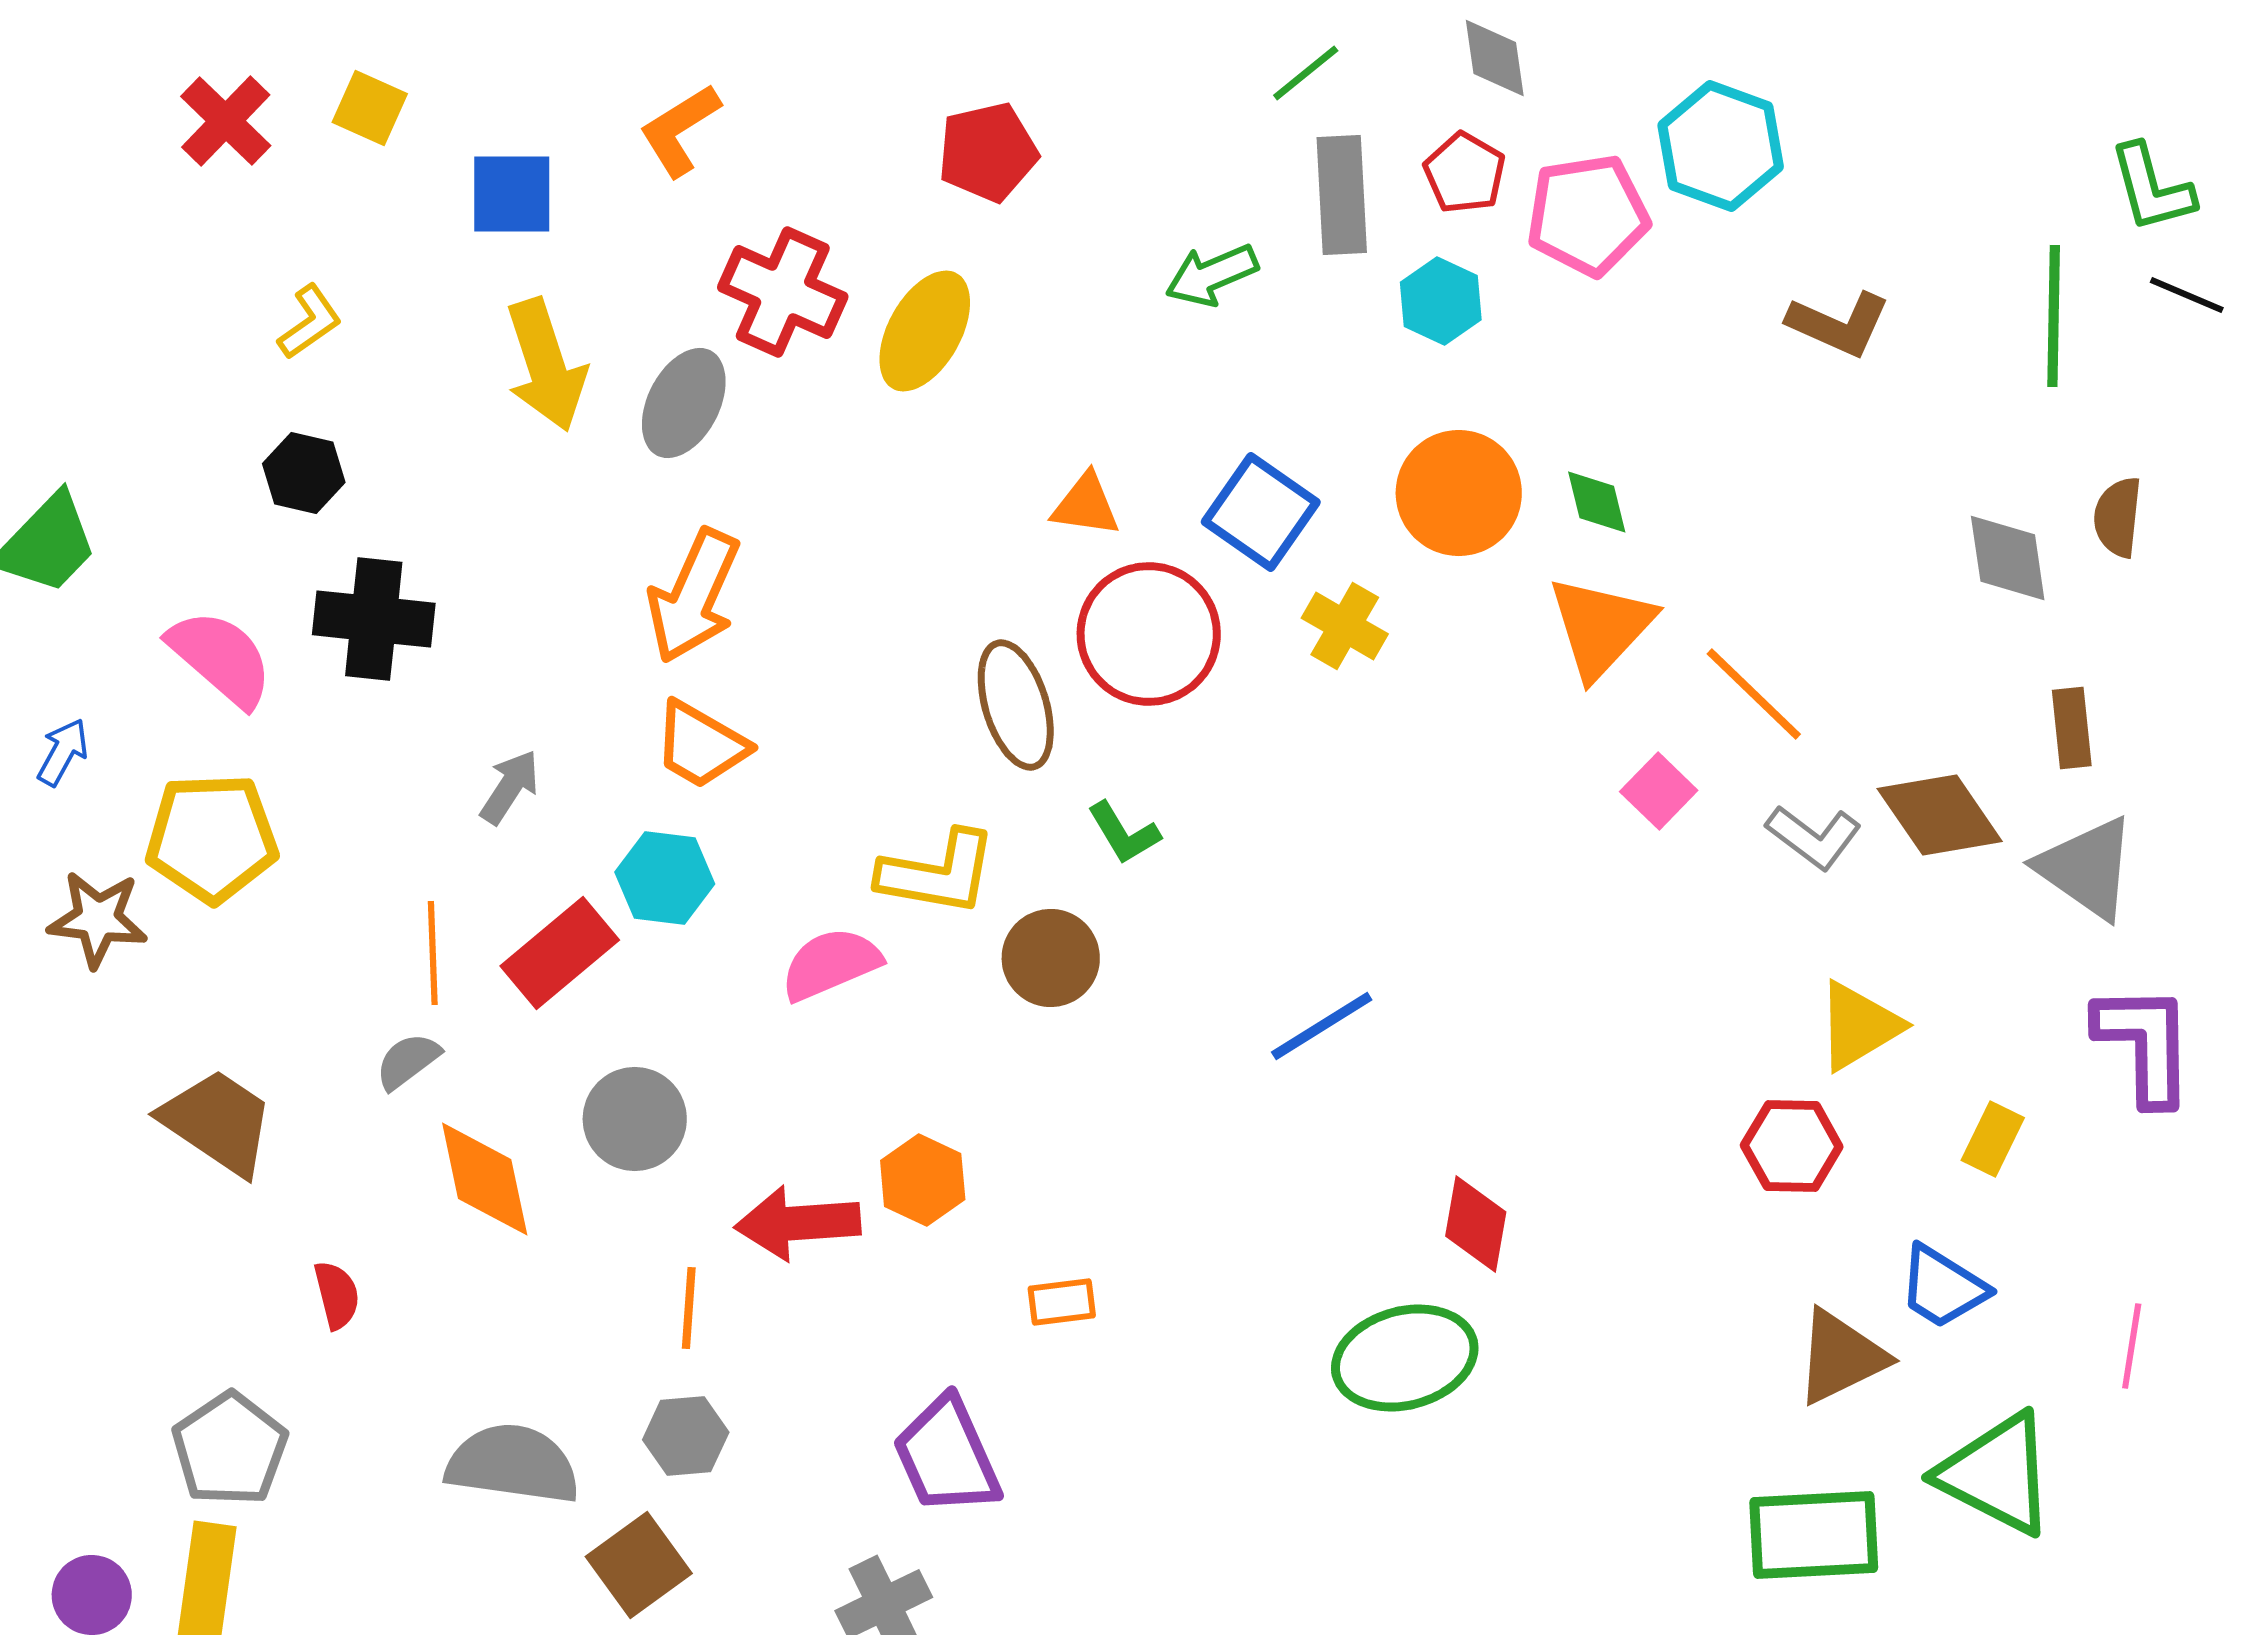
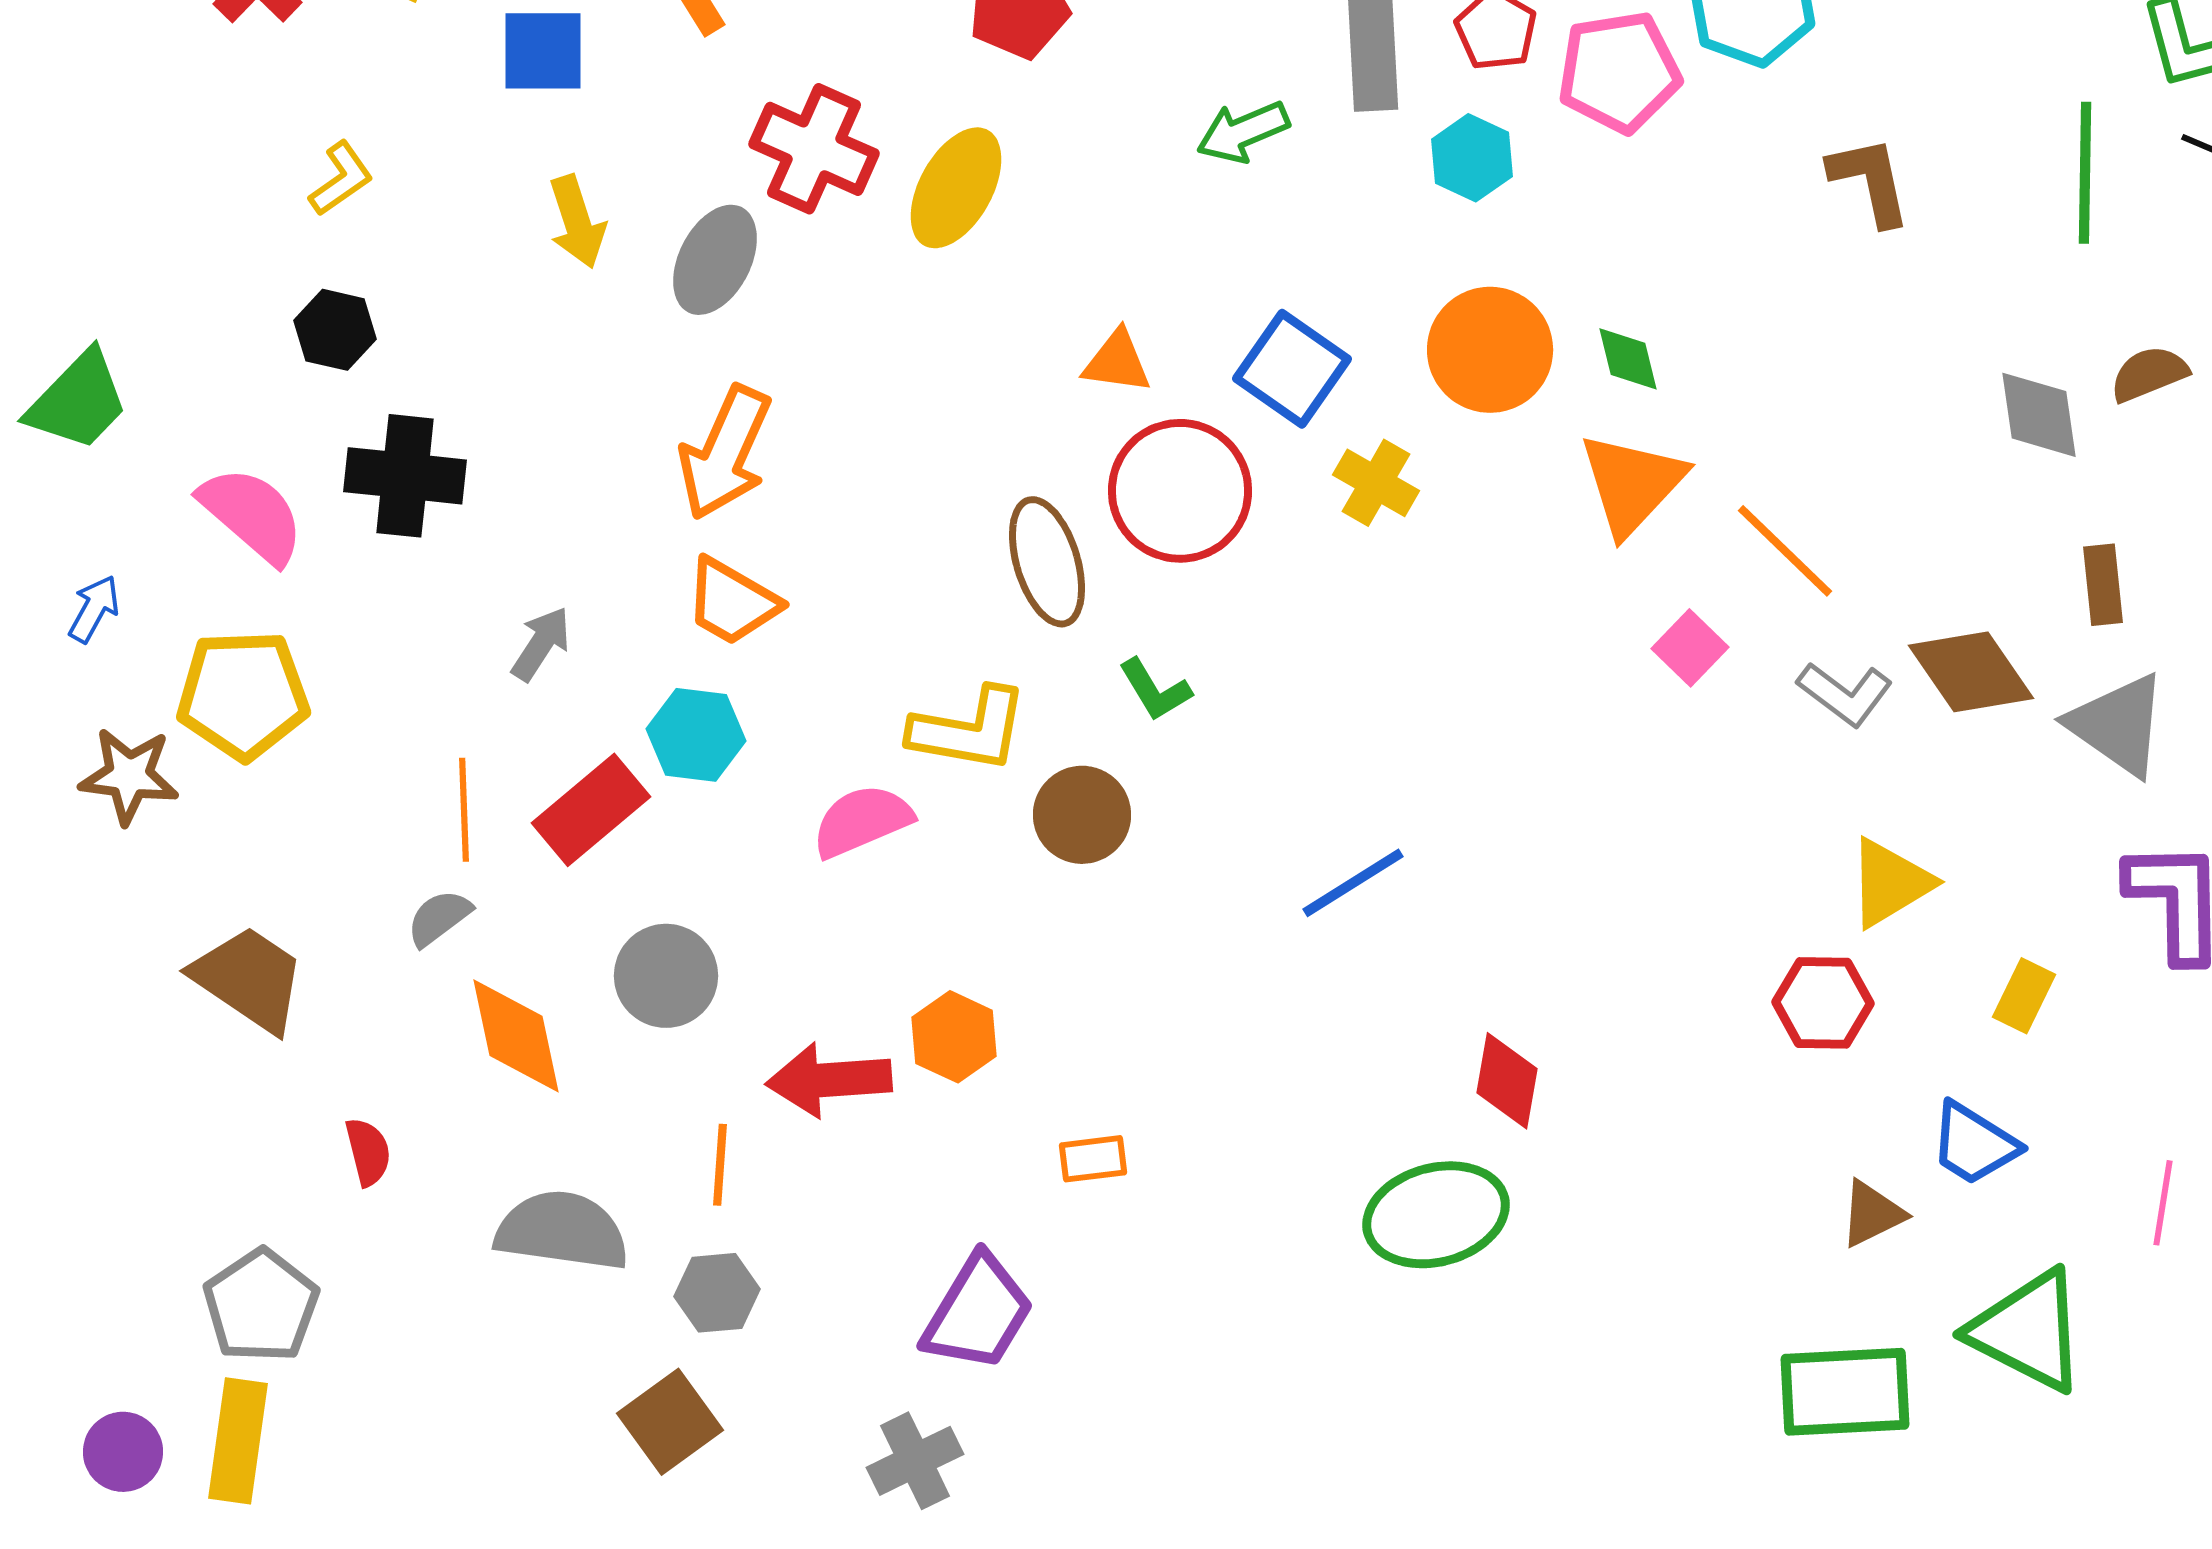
brown L-shape: (1839, 324) -> (1870, 181), turned -126
yellow arrow: (546, 365) -> (577, 222), size x0.7
brown semicircle: (2118, 517) -> (2149, 374), turned 62
brown triangle: (1841, 1357) -> (1872, 1214), size x0.7
purple trapezoid: (947, 1456) -> (978, 1313), turned -125
gray semicircle: (513, 1464) -> (562, 1231), moved

